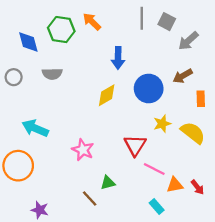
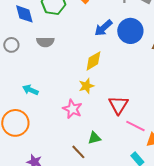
blue arrow: (118, 58) -> (103, 28), turned 48
blue circle: (149, 89) -> (130, 31), moved
yellow star: (162, 124) -> (86, 86), moved
cyan arrow: (35, 128) -> (30, 90), size x0.7

